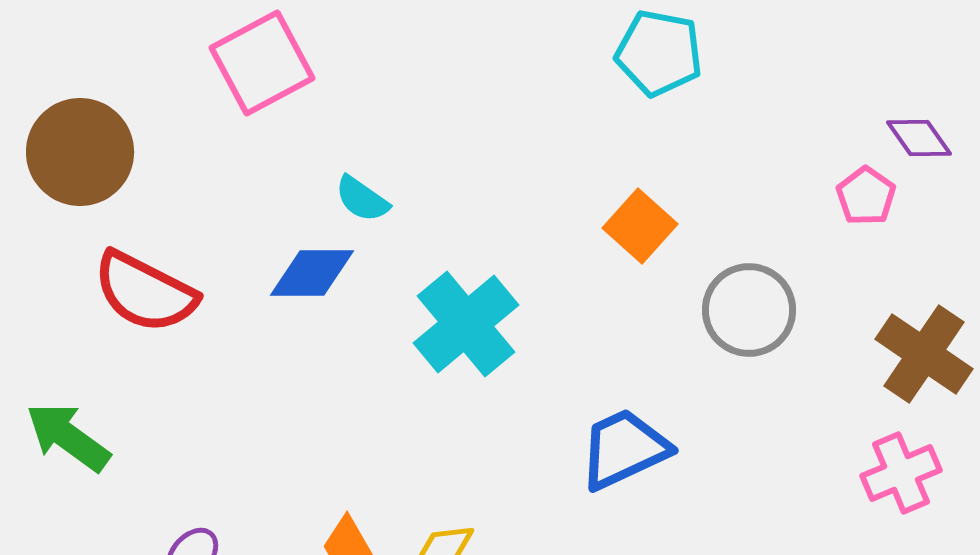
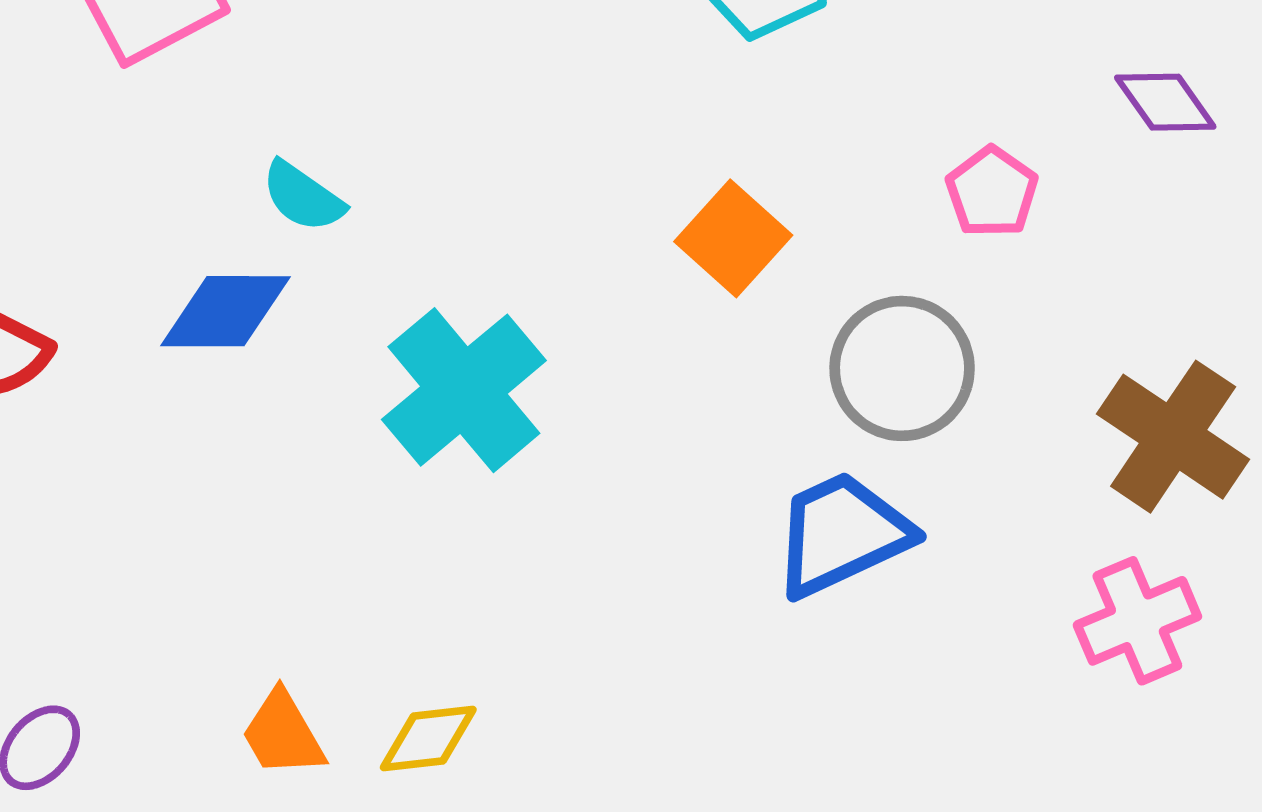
pink pentagon: (866, 196) -> (992, 192), moved
blue trapezoid: (624, 449) -> (842, 534), moved

